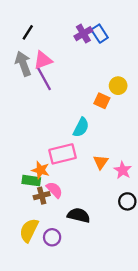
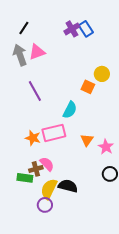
purple line: (44, 79) -> (35, 91), moved
orange star: (41, 170) -> (33, 138), moved
green rectangle: (31, 181) -> (25, 178), moved
yellow semicircle: (29, 230) -> (49, 189), moved

